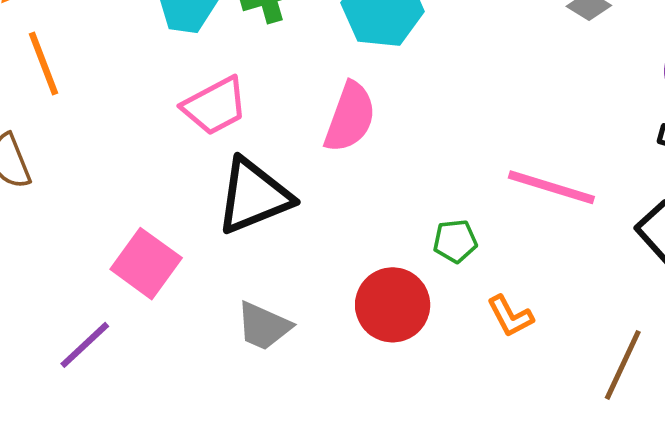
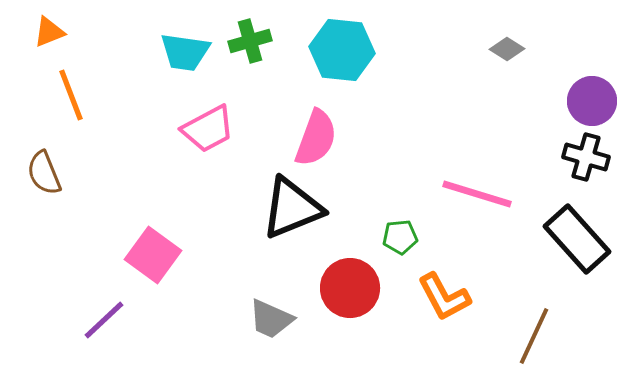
black triangle: (254, 196) -> (292, 208), moved
orange L-shape: (510, 316) -> (444, 297), size x1.4
gray trapezoid: (264, 326) -> (271, 319), moved

